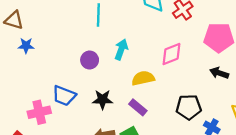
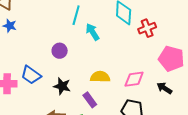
cyan arrow: (121, 49) -> (93, 32), moved, turned -66
pink diamond: (171, 54) -> (134, 79), moved

